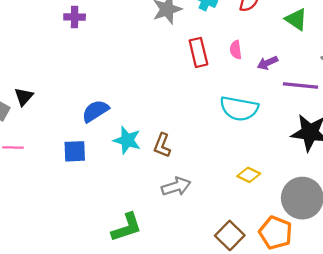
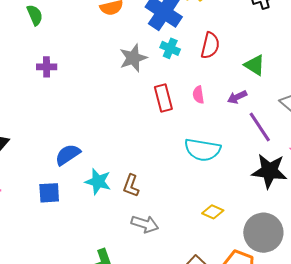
purple arrow: (268, 63) -> (237, 97), moved
purple line: (301, 85) -> (260, 127), turned 52
gray arrow: (176, 187) -> (145, 224), turned 36

